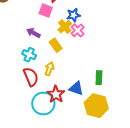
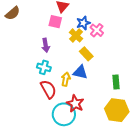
pink cross: (78, 30) -> (97, 30), moved
purple arrow: (33, 33) -> (46, 45), turned -120
yellow rectangle: (56, 45) -> (86, 54), moved
blue triangle: (76, 88) -> (80, 72), moved

